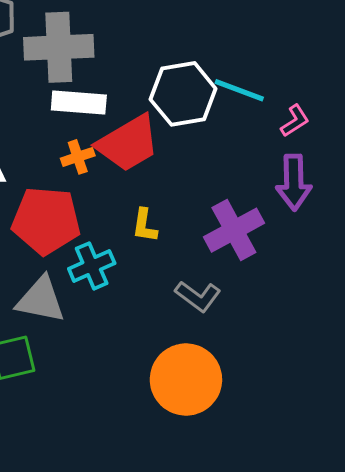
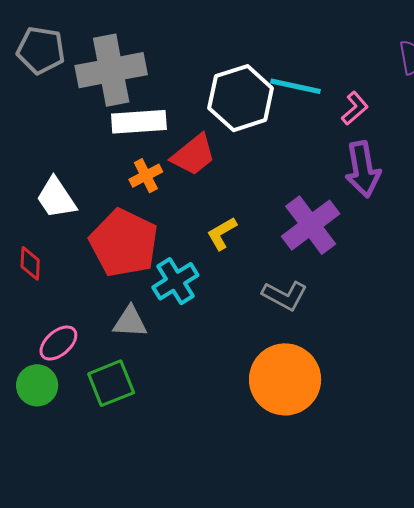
red trapezoid: (128, 143) -> (193, 155), size x0.7
red pentagon: (46, 221) -> (124, 243), turned 30
yellow L-shape: (145, 225) -> (222, 233), turned 60
gray triangle: (41, 300) -> (130, 322), size x0.7

